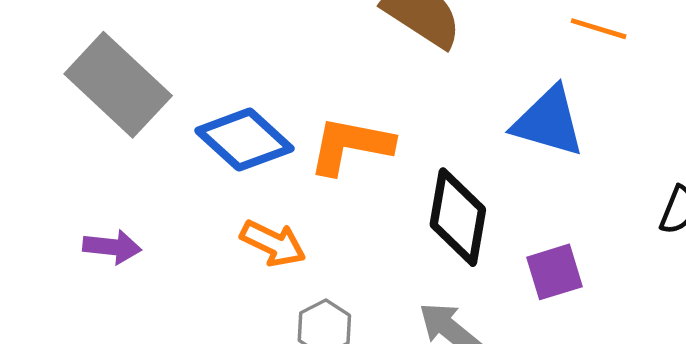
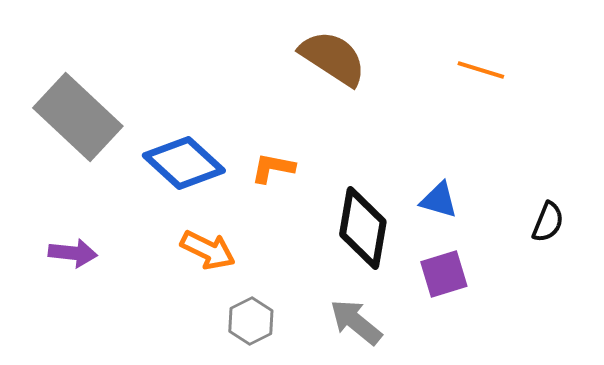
blue triangle: (548, 122) -> (439, 200), moved, size x0.6
orange L-shape: (351, 146) -> (273, 168), size x0.6

